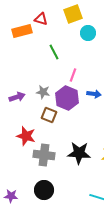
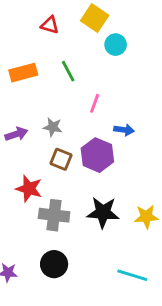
yellow square: (73, 14) -> (95, 18), turned -36
orange rectangle: (22, 31) -> (23, 73), moved
purple hexagon: (67, 98) -> (97, 155), moved

